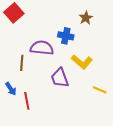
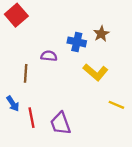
brown star: (86, 18) -> (101, 34), moved
purple semicircle: (42, 48) -> (49, 56), size x0.6
purple trapezoid: (60, 78) -> (61, 123), moved

